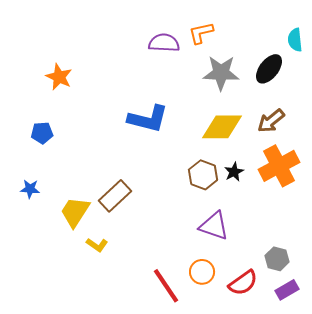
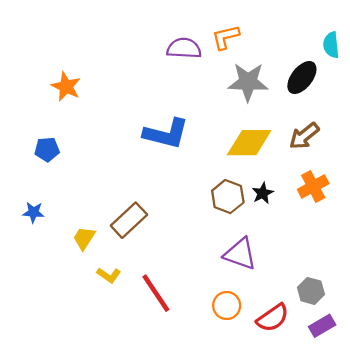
orange cross: (279, 166) -> (313, 186), size x0.7
yellow trapezoid: (75, 212) -> (84, 238), size x0.7
red line: (166, 286) -> (156, 293), moved

